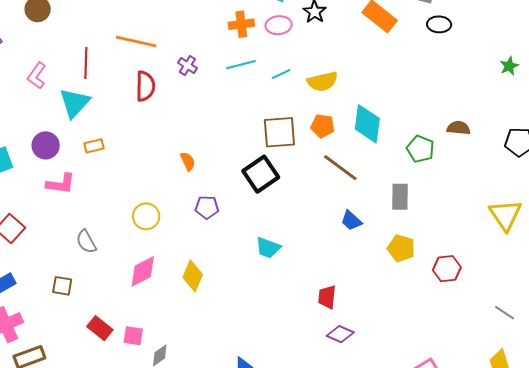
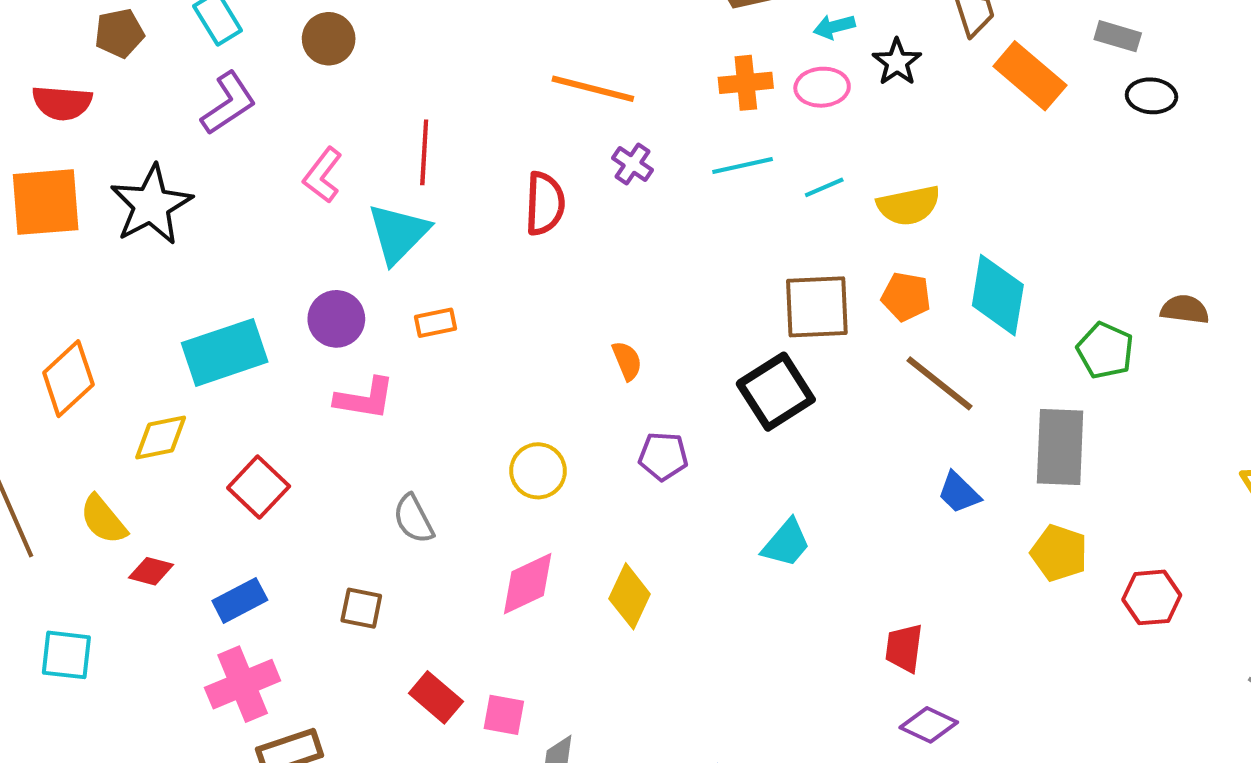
orange line: (136, 41) -> (593, 89), moved
gray rectangle: (400, 197) -> (1060, 447), size x1.4
cyan trapezoid: (268, 248) -> (786, 543), turned -72

